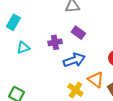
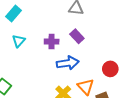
cyan triangle: (23, 48) -> (19, 41), turned -40

